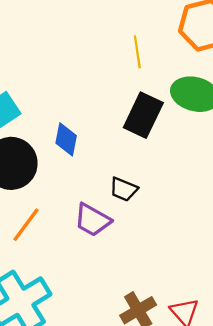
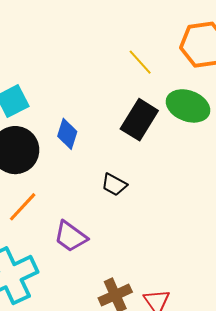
yellow line: (137, 52) -> (140, 62), turned -40
purple trapezoid: (92, 220) -> (71, 237), moved

